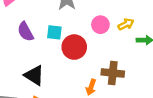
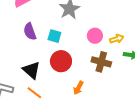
red circle: (74, 47) -> (61, 61), moved
brown cross: (113, 73) -> (101, 62), moved

